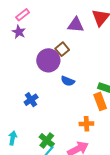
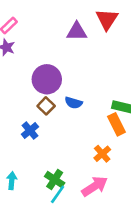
brown square: (62, 49) -> (46, 106), moved
orange cross: (86, 124) -> (102, 154), turned -32

